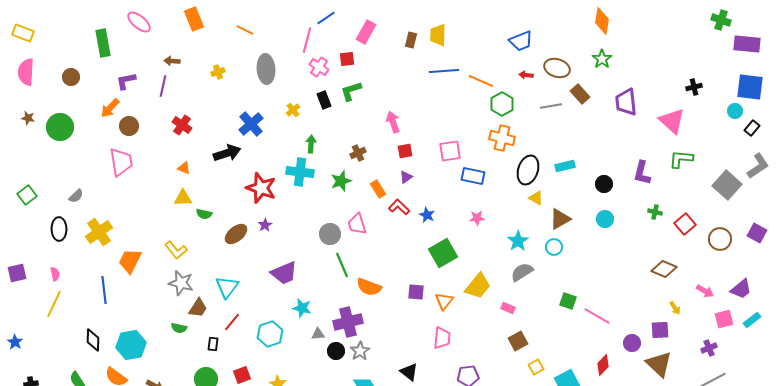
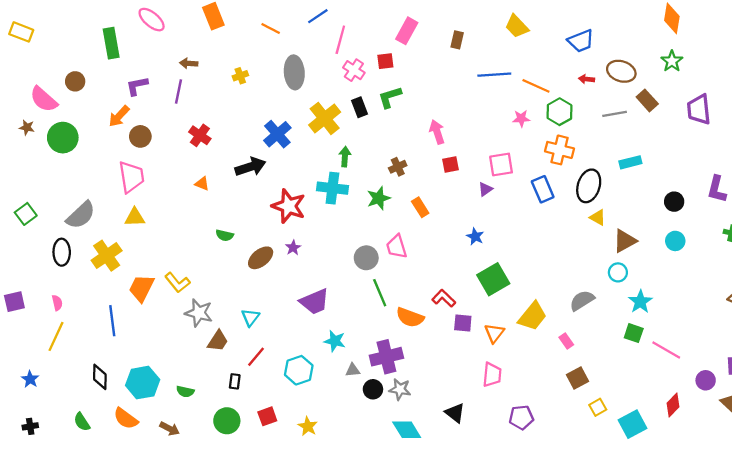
blue line: (326, 18) -> (318, 16), moved
yellow trapezoid: (438, 35) -> (517, 26), moved, turned -45
pink semicircle: (26, 72) -> (44, 99), moved, turned -52
yellow cross: (293, 110) -> (325, 118), size x2.0
cyan rectangle: (565, 166) -> (630, 162), moved
blue rectangle: (473, 176) -> (543, 189), moved, turned 55
purple triangle: (406, 177) -> (485, 189), moved
gray semicircle: (76, 196) -> (81, 215), size x1.8
yellow triangle: (183, 198) -> (135, 217), moved
red L-shape: (399, 207) -> (444, 298), moved
pink star: (477, 218) -> (521, 118), moved
cyan star: (518, 241) -> (640, 302), moved
yellow L-shape: (176, 250) -> (177, 283), moved
cyan triangle: (227, 287) -> (250, 317), size x0.7
pink rectangle: (508, 308) -> (566, 341), turned 32
green semicircle: (179, 328) -> (185, 392), moved
blue star: (15, 342) -> (30, 379), moved
gray star: (360, 351) -> (400, 389), turned -30

